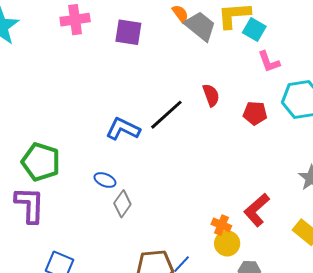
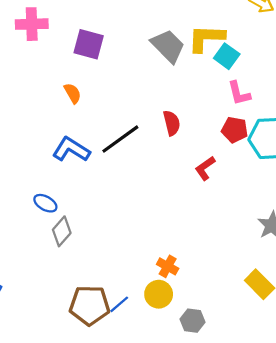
orange semicircle: (180, 14) -> (73, 93), moved
red pentagon: (255, 113) -> (235, 130), moved
red L-shape: (257, 210) -> (205, 168), moved, size x0.7
yellow circle: (227, 243) -> (159, 294), moved

